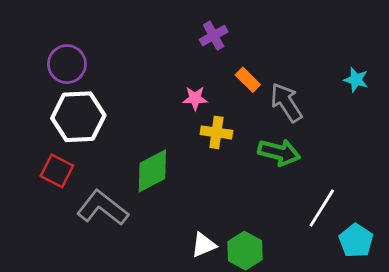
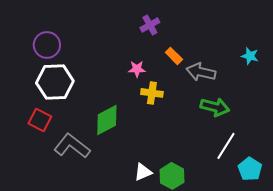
gray arrow: (286, 103) -> (201, 72), turned -44
green arrow: (279, 152) -> (215, 107), moved

